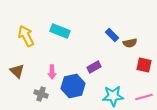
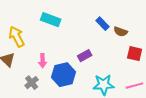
yellow arrow: (26, 36) -> (17, 37), moved
brown semicircle: (130, 43) -> (121, 32), turned 32
gray cross: (41, 94) -> (32, 83), turned 32

